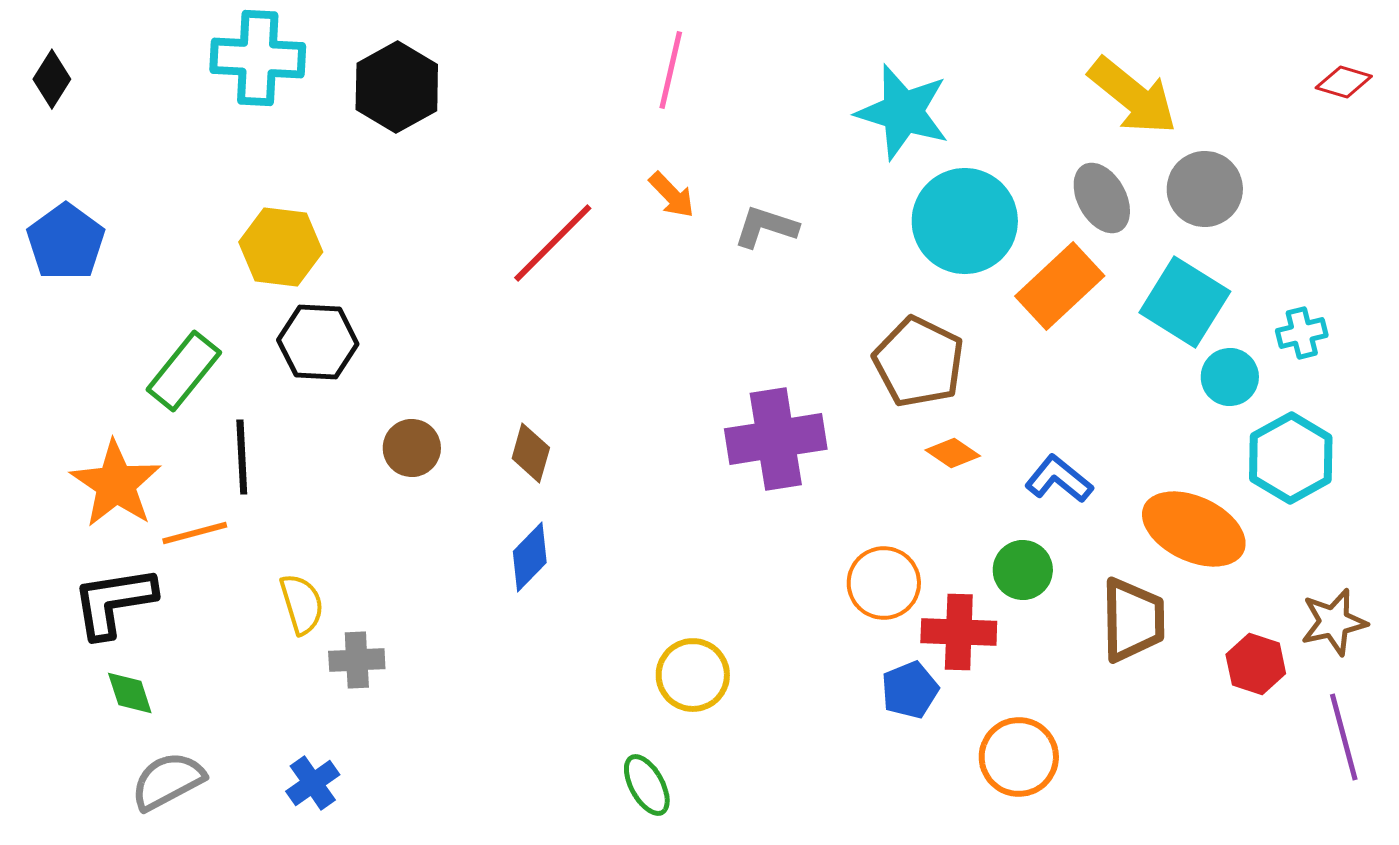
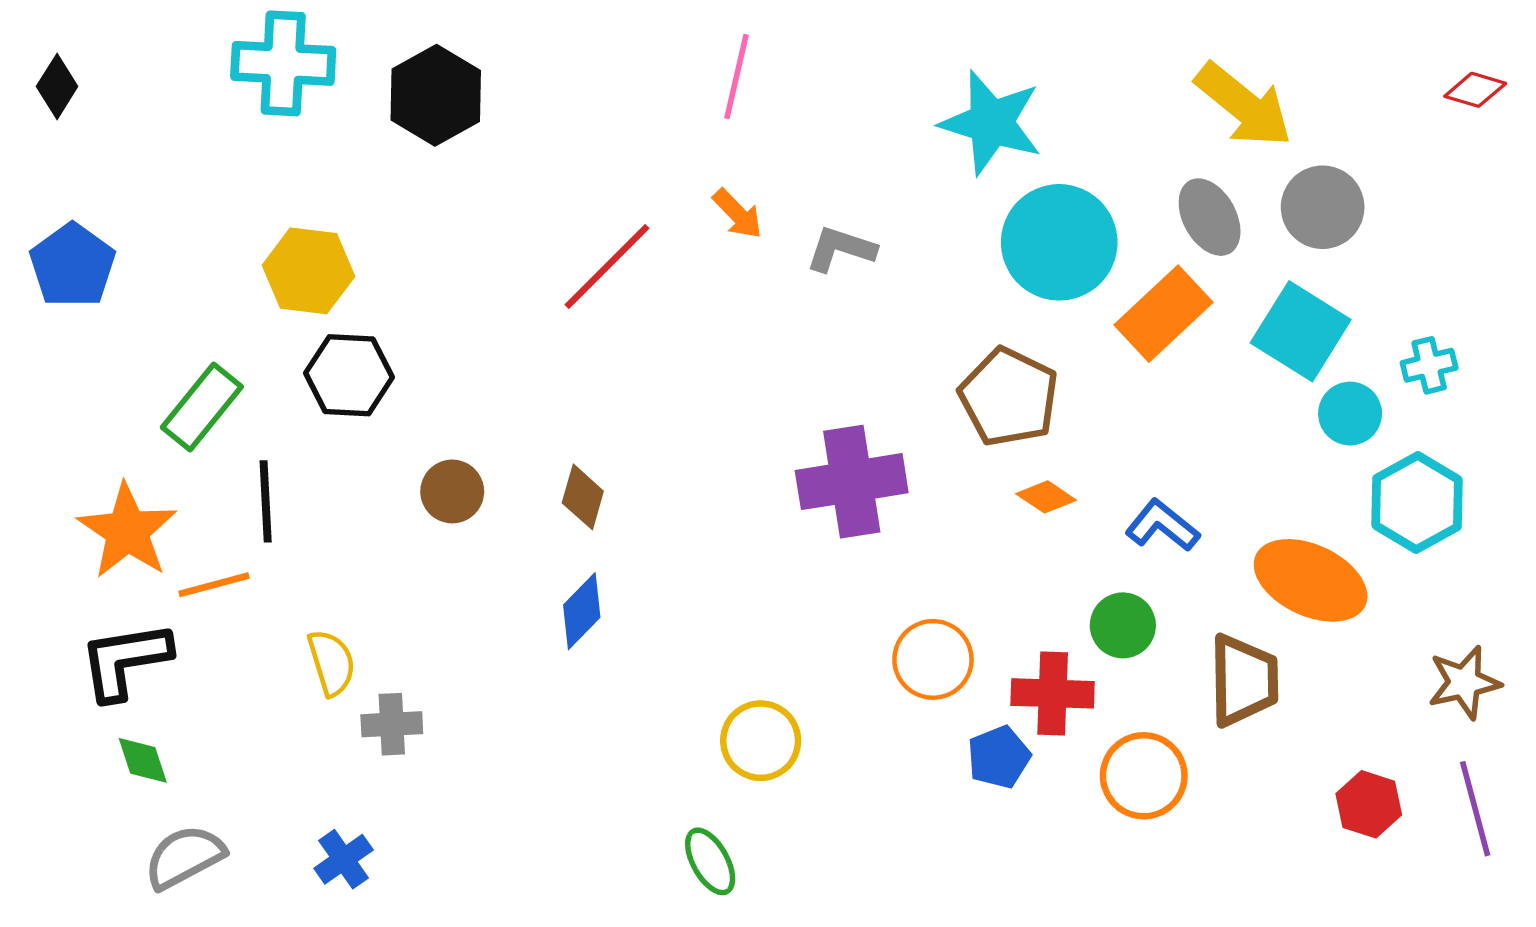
orange circle: (884, 583) -> (933, 659), moved
red hexagon: (1256, 664) -> (1369, 804), moved
orange circle: (1019, 757) -> (1144, 776), moved

